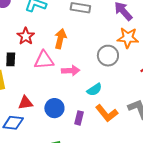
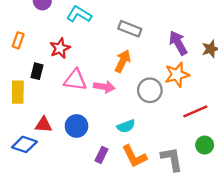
orange star: (128, 38) -> (177, 75), turned -30
orange arrow: (60, 39) -> (123, 61), moved
pink arrow: (71, 71) -> (104, 87), moved
blue circle: (54, 108) -> (77, 126), moved

